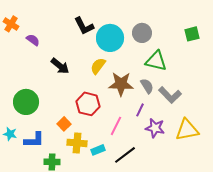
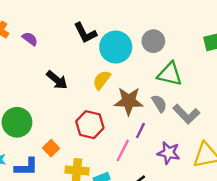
purple semicircle: (33, 40) -> (30, 39), moved
purple line: (140, 110) -> (140, 130), moved
orange square: (64, 124) -> (51, 148), moved

